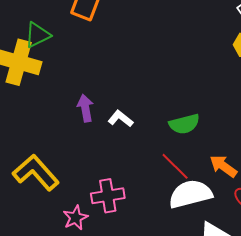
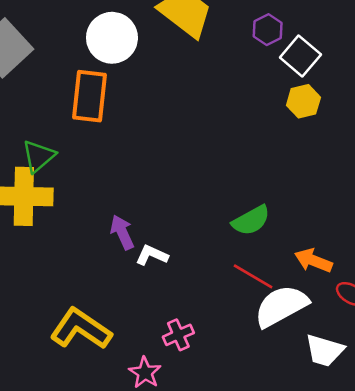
white L-shape: (121, 119) -> (152, 255), moved
pink cross: (108, 196) -> (178, 335), size x0.7

